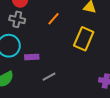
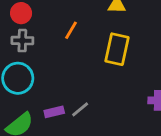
purple rectangle: (32, 57) -> (54, 112), moved

